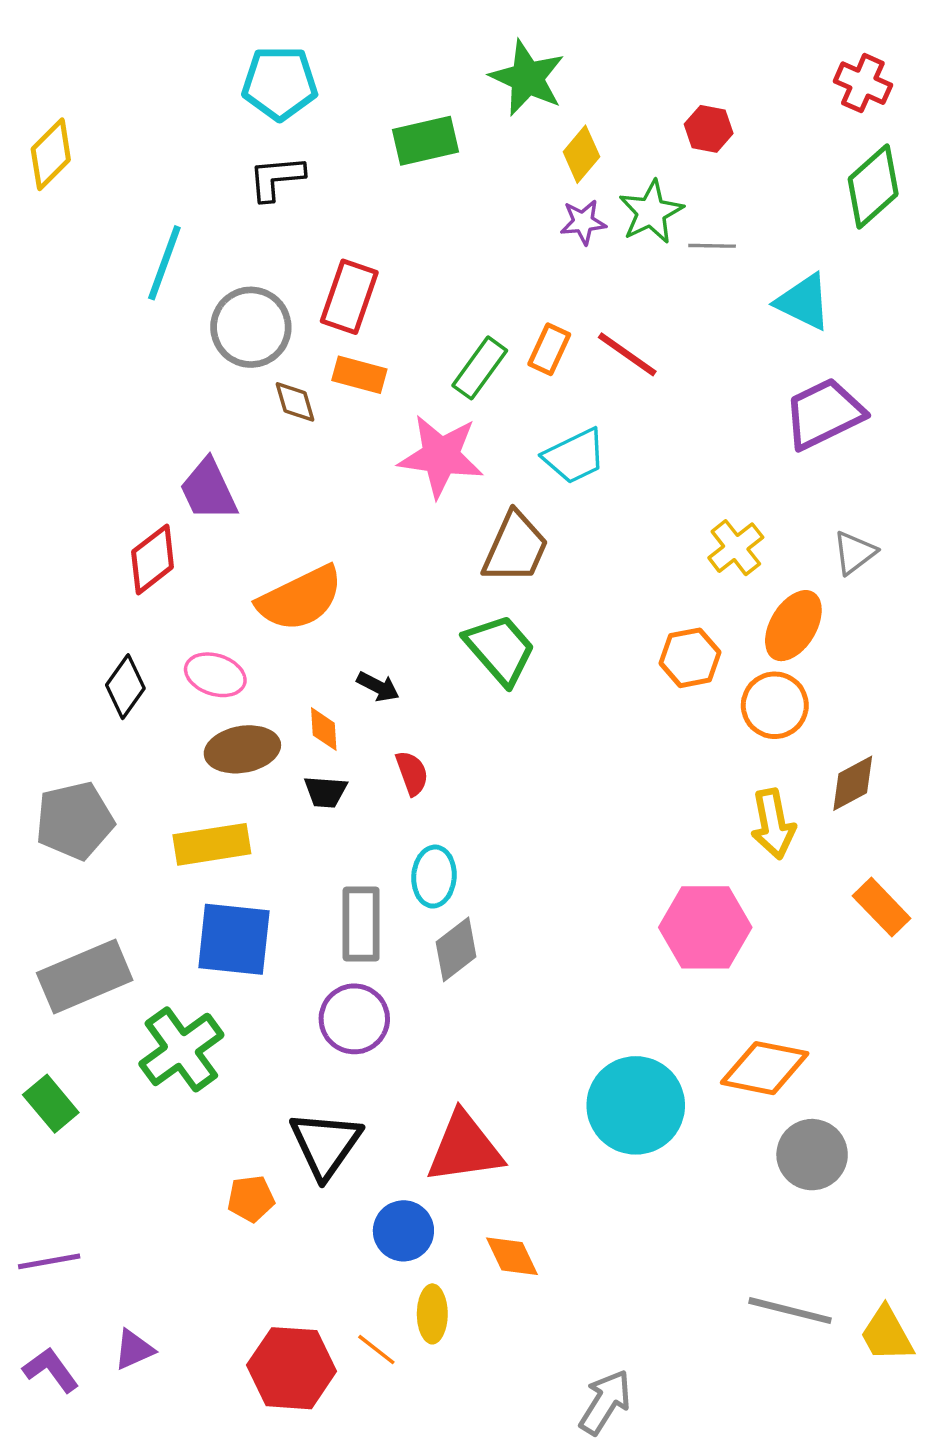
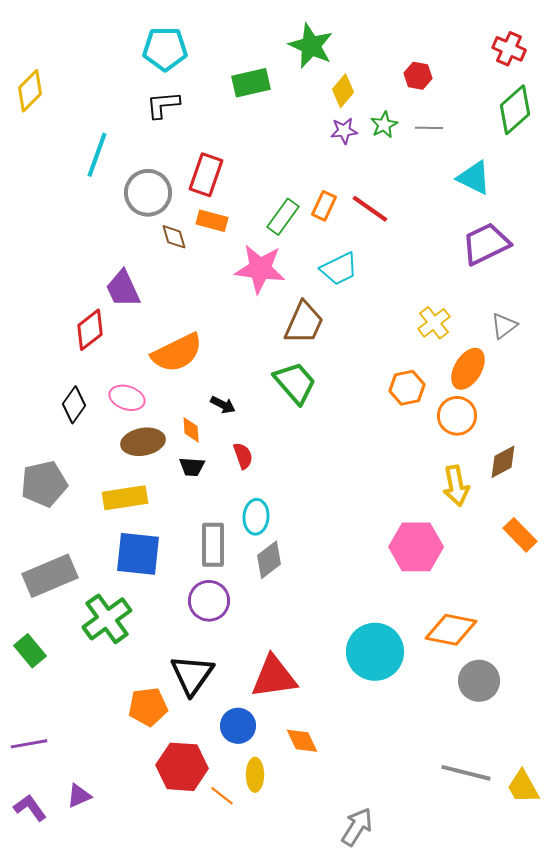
green star: (651, 212) -> (384, 125), size x0.7
gray line: (712, 246) -> (429, 128), moved
orange pentagon: (251, 1199) -> (148, 707), size x1.4
red hexagon: (292, 1368) -> (182, 767), moved

